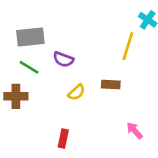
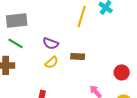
yellow line: (128, 46) -> (82, 16), moved
purple semicircle: (63, 59) -> (51, 43), moved

